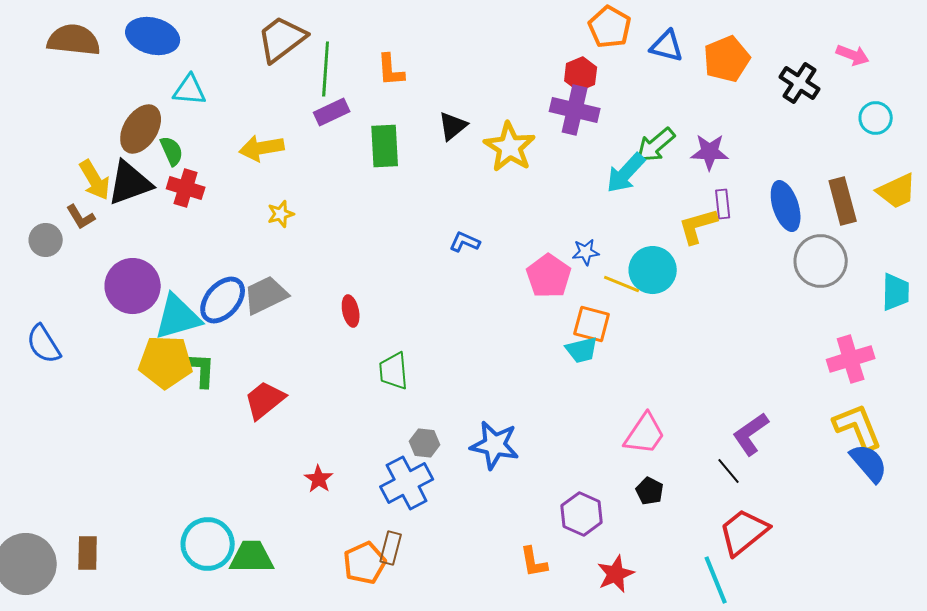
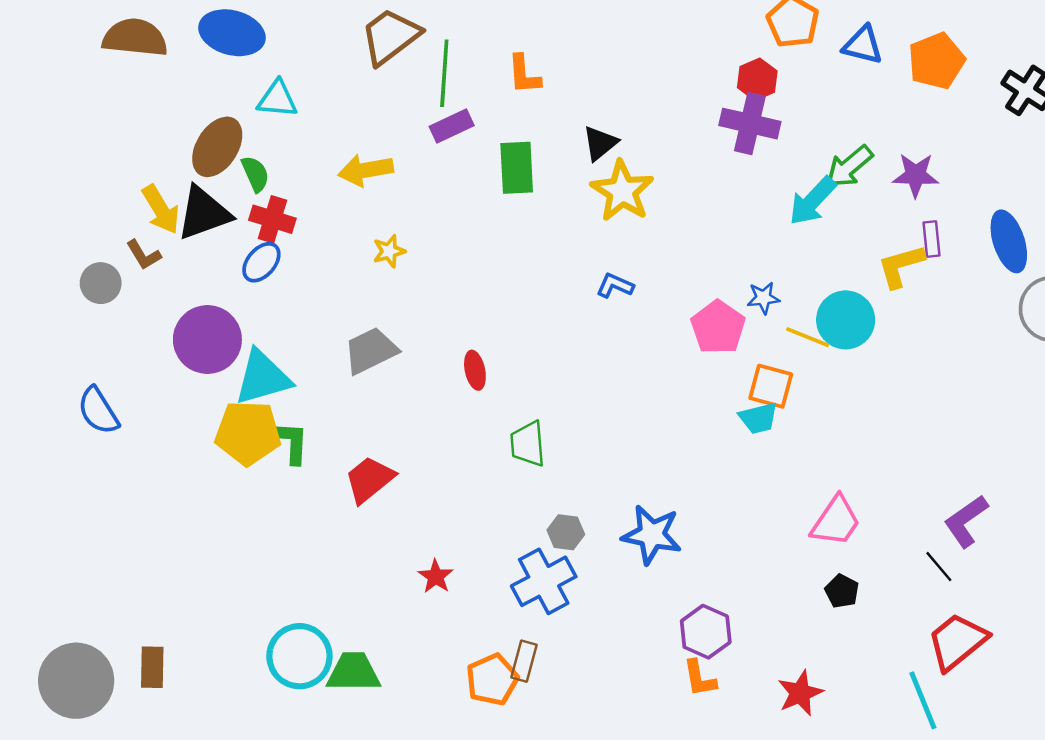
yellow star: (510, 147) -> (622, 191), moved
blue ellipse: (223, 300) -> (261, 262), moved, size x0.7
purple hexagon: (582, 514) -> (706, 632), moved

